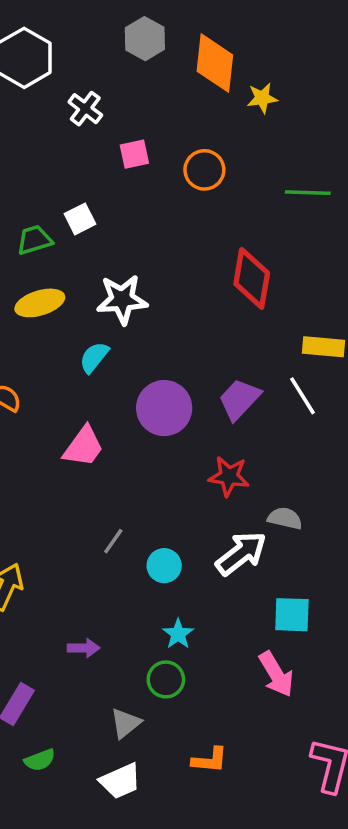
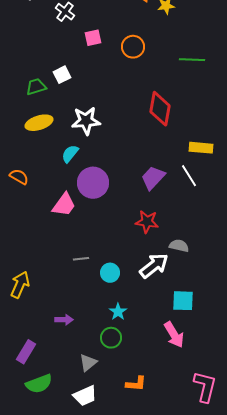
purple circle: (164, 408) -> (93, 183), moved
gray line: (113, 541) -> (81, 259), turned 49
green semicircle: (40, 760) -> (39, 384), size x1.5

